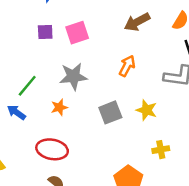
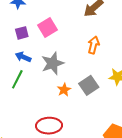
orange star: (59, 107) -> (64, 90), moved
blue arrow: (16, 112) -> (23, 57), moved

